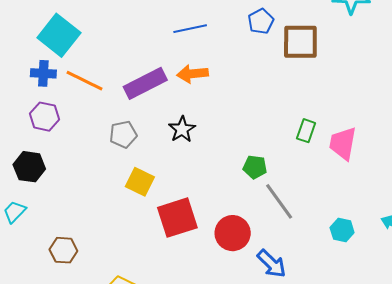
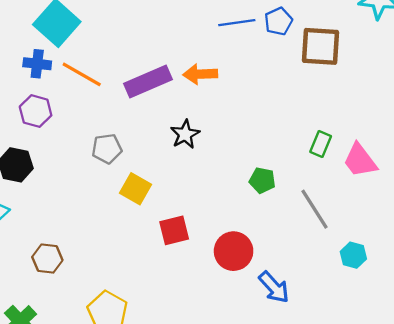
blue line: (190, 29) -> (237, 23), moved
gray pentagon: (123, 134) -> (107, 149), moved
pink trapezoid: (343, 143) -> (360, 160), turned -51
gray line: (279, 201) -> (315, 209), moved
red square: (177, 218) -> (174, 230), size x0.7

